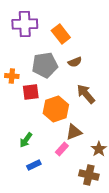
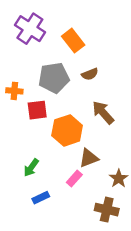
purple cross: (25, 24) -> (30, 29), turned 35

